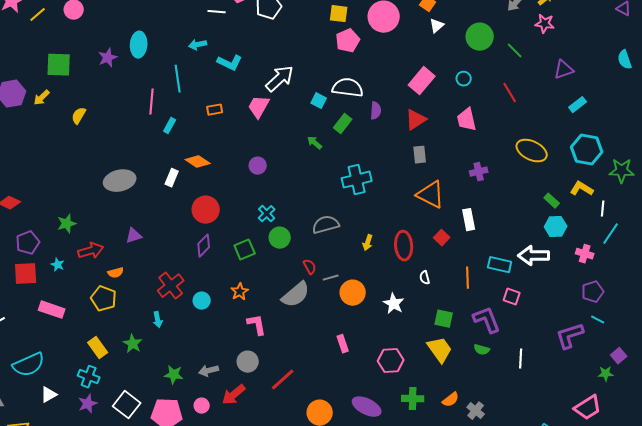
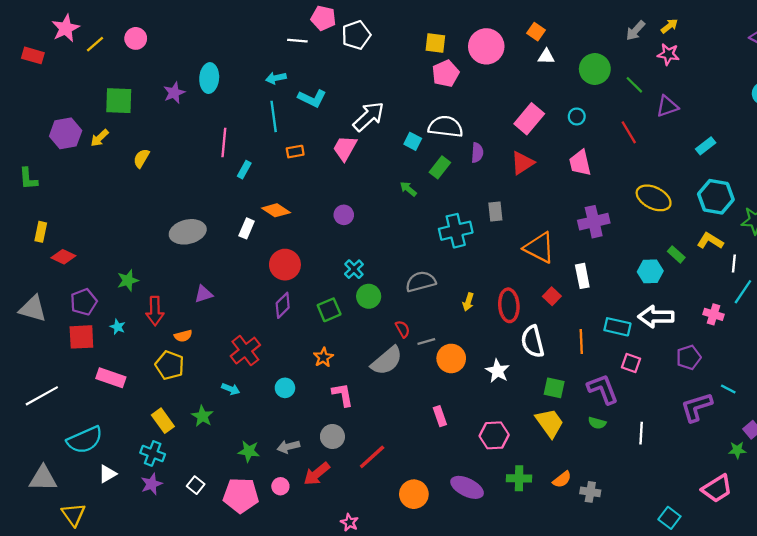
white triangle: (437, 26) -> (546, 57), turned 42
purple triangle: (564, 70) -> (667, 106), moved
cyan line: (178, 79) -> (274, 116), moved
gray rectangle: (420, 155) -> (495, 211), moved
purple cross: (479, 172) -> (594, 222), size x1.5
cyan hexagon: (556, 227) -> (650, 271), moved
red arrow: (91, 251) -> (155, 311), turned 105
white semicircle: (425, 278) -> (533, 342), size x2.0
purple pentagon: (593, 292) -> (689, 357), moved
cyan circle: (202, 301) -> (285, 388), moved
cyan arrow: (158, 320) -> (231, 389), turned -56
white square: (127, 405) -> (196, 485), size x0.6
gray cross: (476, 411) -> (590, 492), turned -30

